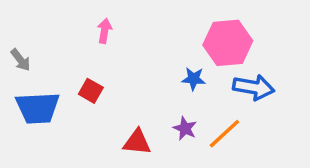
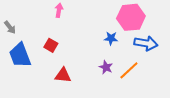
blue trapezoid: (38, 108) -> (20, 55), turned 72
red triangle: (137, 142) -> (63, 75), moved

